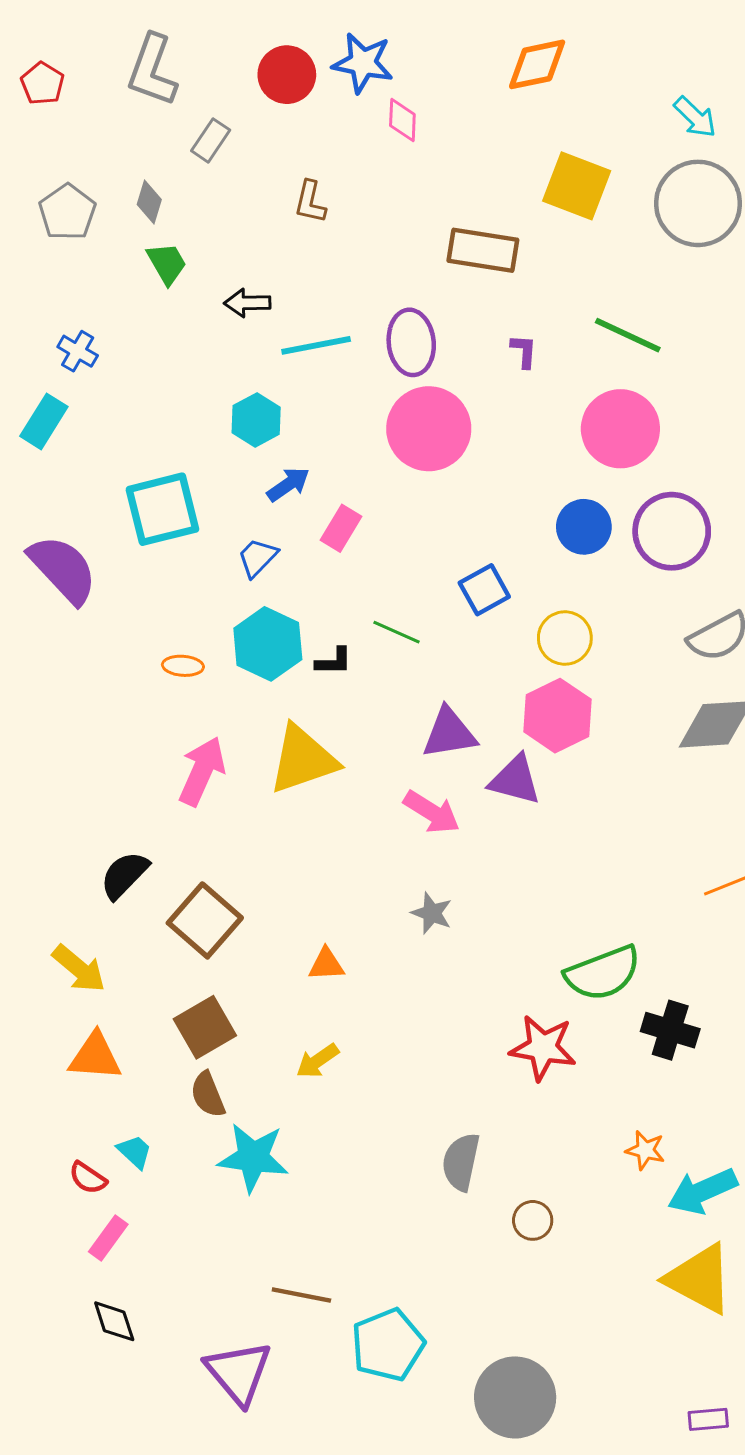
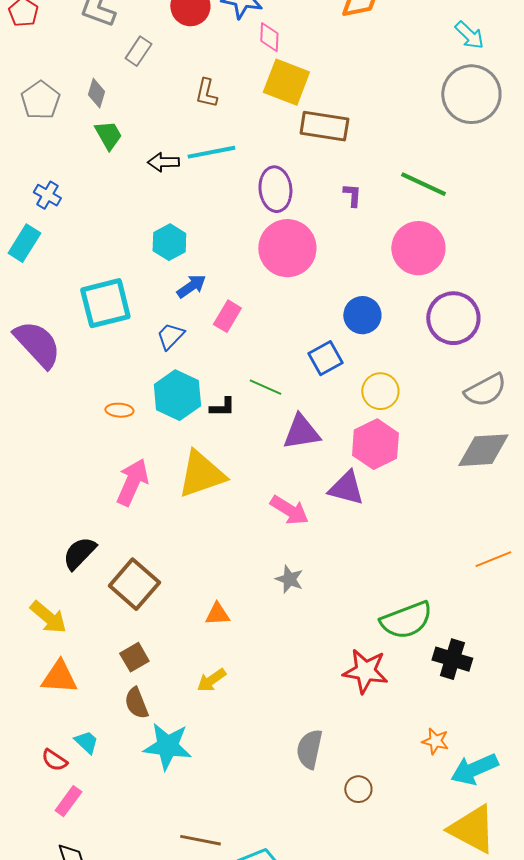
yellow square: (577, 186) -> (286, 82), moved
cyan line: (316, 345) -> (211, 152), moved
blue circle: (584, 527) -> (362, 315), moved
purple triangle: (449, 733) -> (301, 432), moved
brown square: (205, 1027) -> (134, 657), size x0.7

